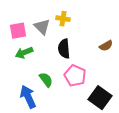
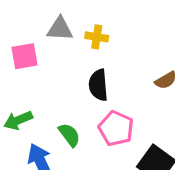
gray triangle: (42, 27) -> (60, 29), moved, turned -42
green arrow: (24, 53) -> (18, 120), moved

